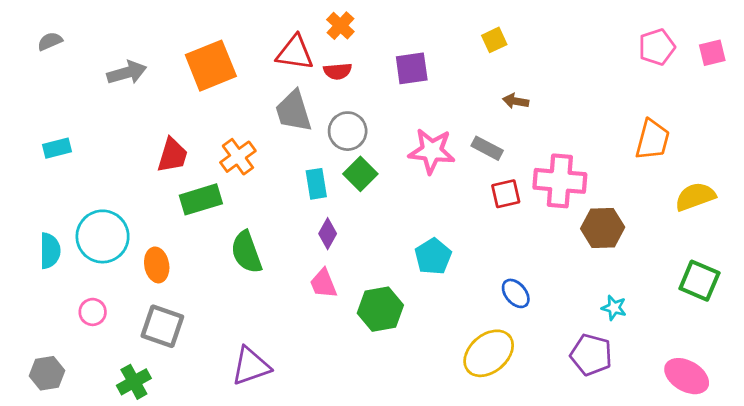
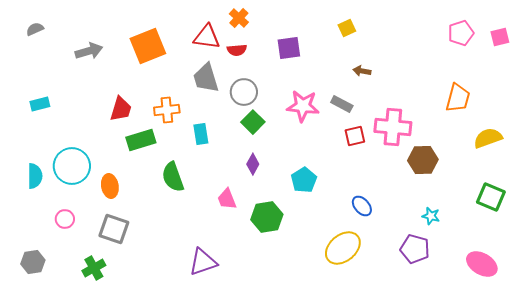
orange cross: (238, 157) -> (167, 110), turned 30
cyan rectangle: (316, 184) -> (201, 134), moved
purple diamond: (328, 234) -> (253, 164), moved
purple triangle: (251, 366) -> (203, 262), moved

